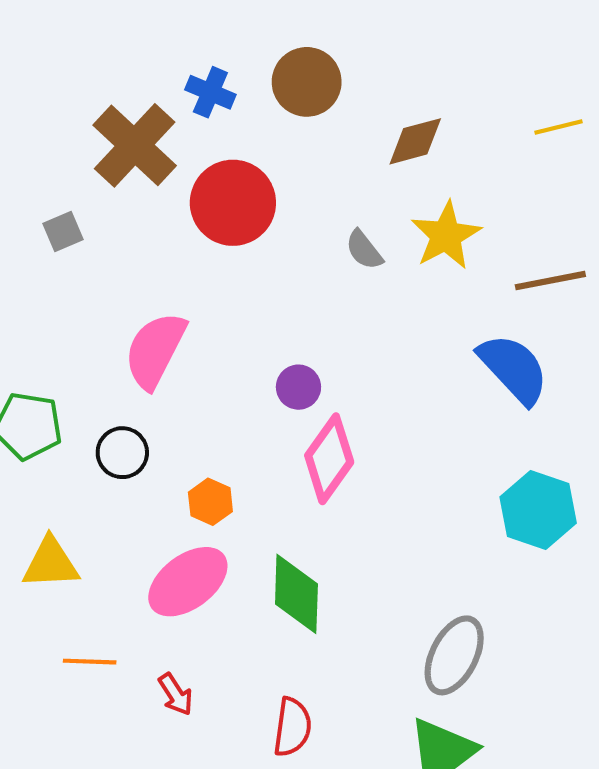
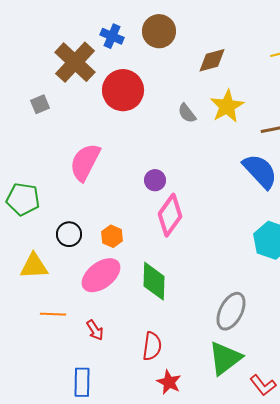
black circle: (122, 453) -> (69, 234), moved

